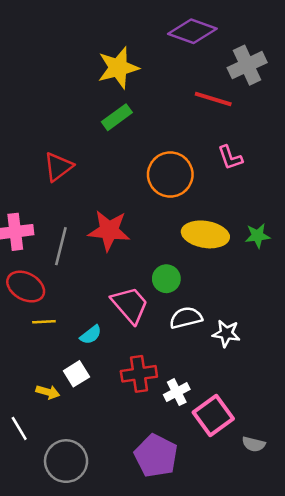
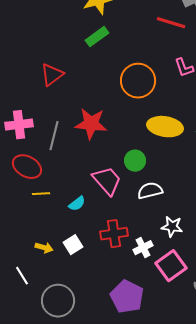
white star: (226, 333) -> (172, 227), moved
white square: (76, 374) -> (73, 245), moved

